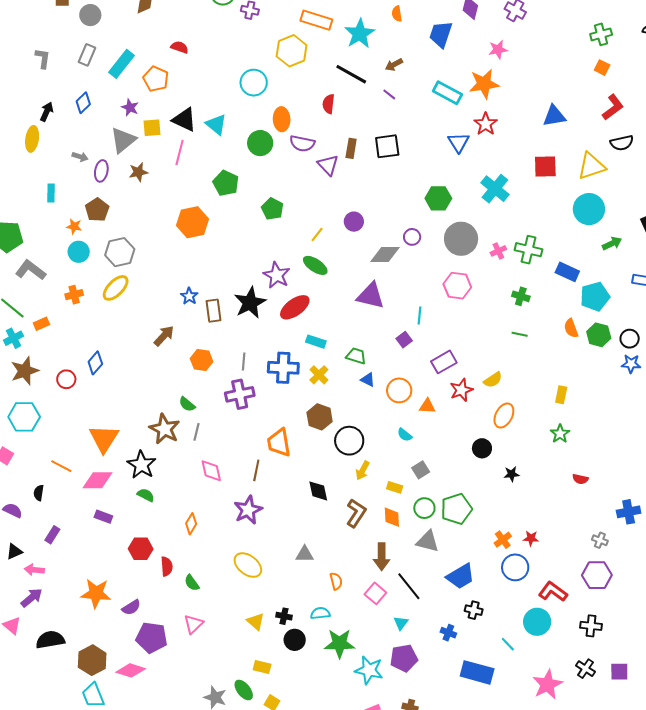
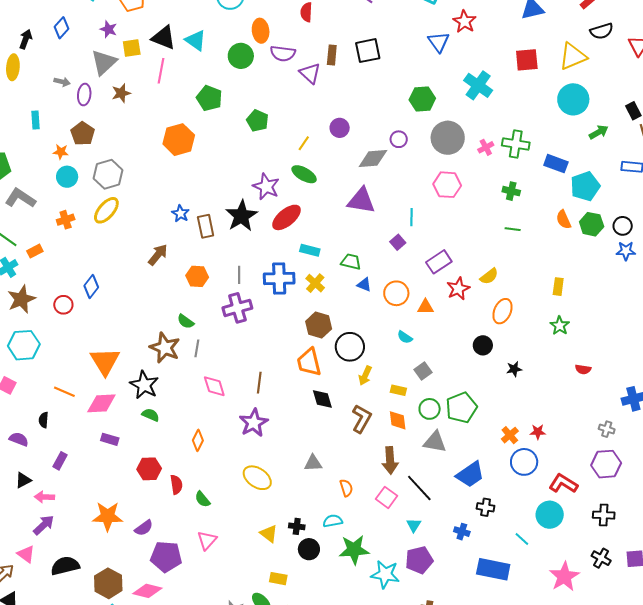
orange trapezoid: (279, 443) -> (309, 362), moved

